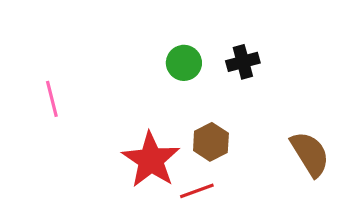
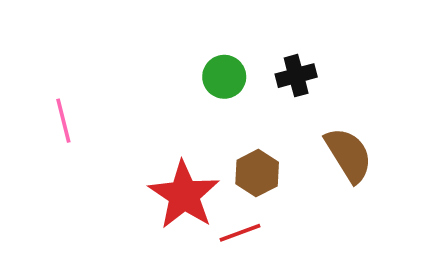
brown semicircle: (310, 154) -> (349, 155), moved

